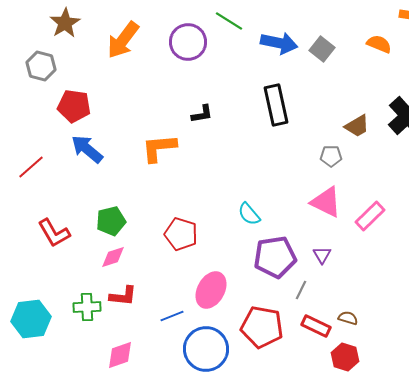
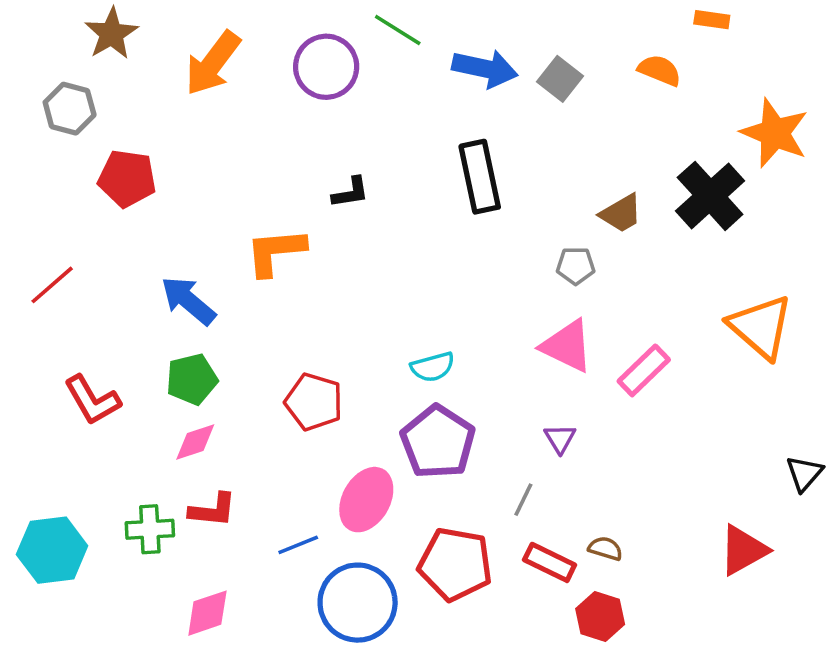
blue arrow: (87, 149) -> (188, 301), moved
cyan semicircle: (249, 214) -> (433, 367), turned -65
purple pentagon: (275, 257) -> (438, 442), moved, turned -30

